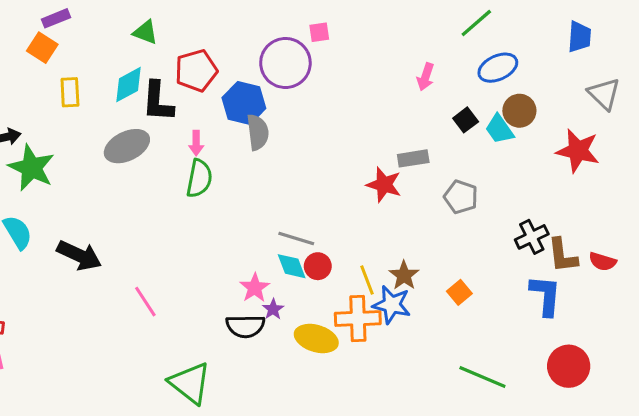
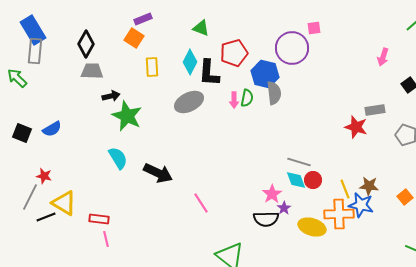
cyan diamond: (128, 85) -> (190, 62), turned -35
green semicircle: (199, 178) -> (247, 98), moved, size x0.7
brown star: (404, 275) -> (369, 186), turned -30

